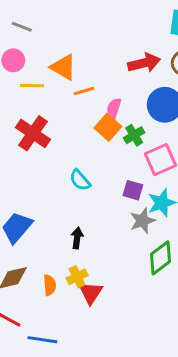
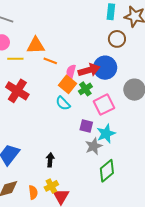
red arrow: (144, 63) -> (89, 70), moved
orange triangle: (63, 67) -> (36, 45), turned -30
orange line: (84, 91) -> (50, 61), turned 40
cyan semicircle: (80, 180) -> (63, 103), moved

